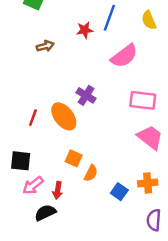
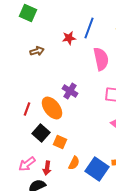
pink semicircle: (124, 56) -> (101, 59), turned -65
black square: (21, 161) -> (41, 133), moved, turned 36
orange semicircle: (91, 173) -> (74, 163), moved
blue square: (119, 192) -> (97, 169), size x1.6

